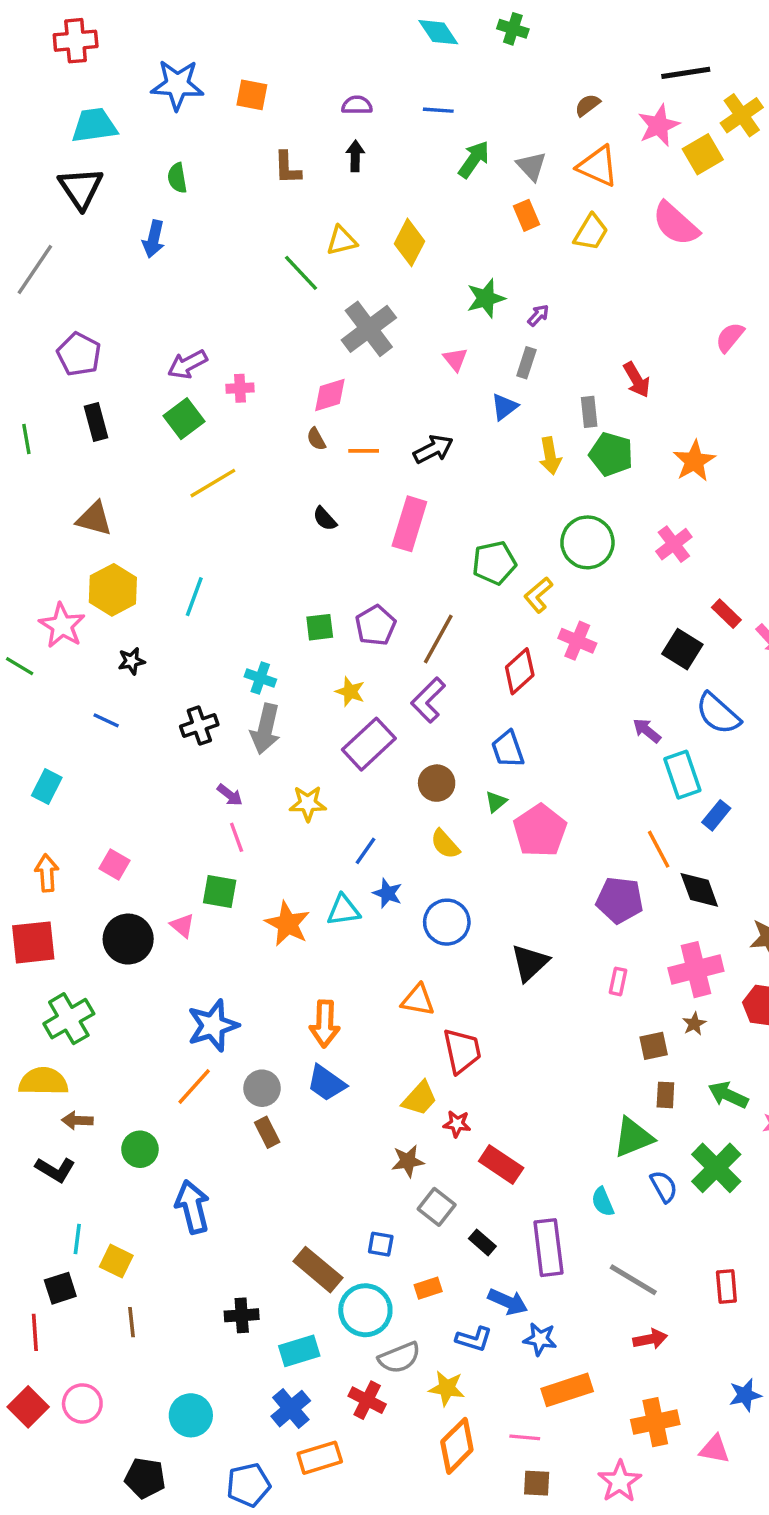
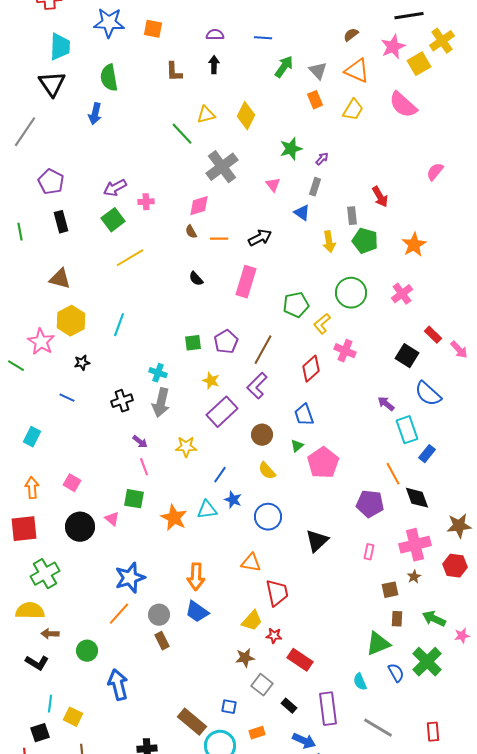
cyan trapezoid: (94, 125) -> (60, 47), turned 100
green semicircle: (177, 178) -> (109, 78), size x1.5
blue triangle: (504, 407) -> (302, 213), turned -48

